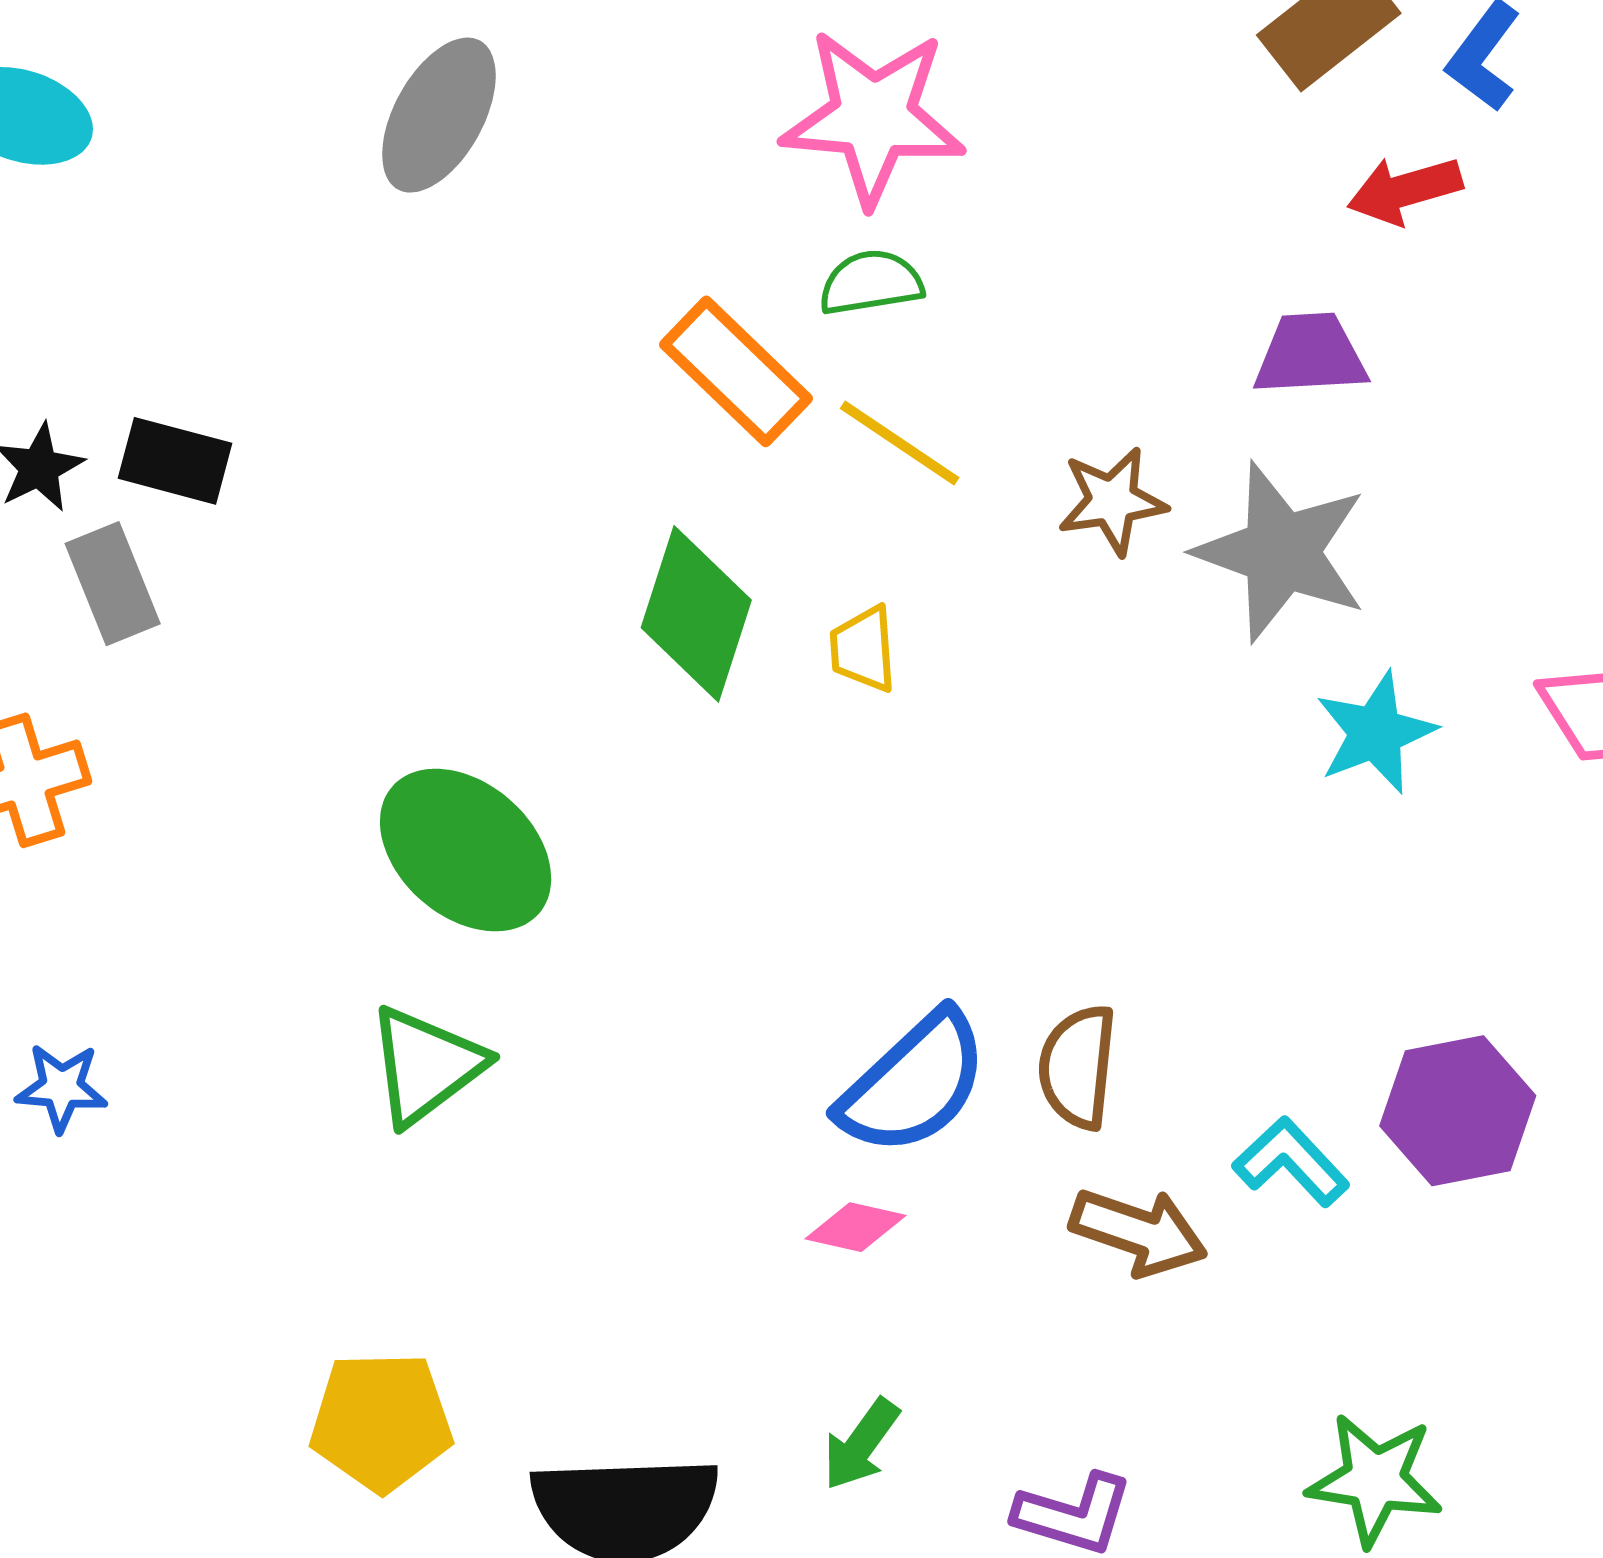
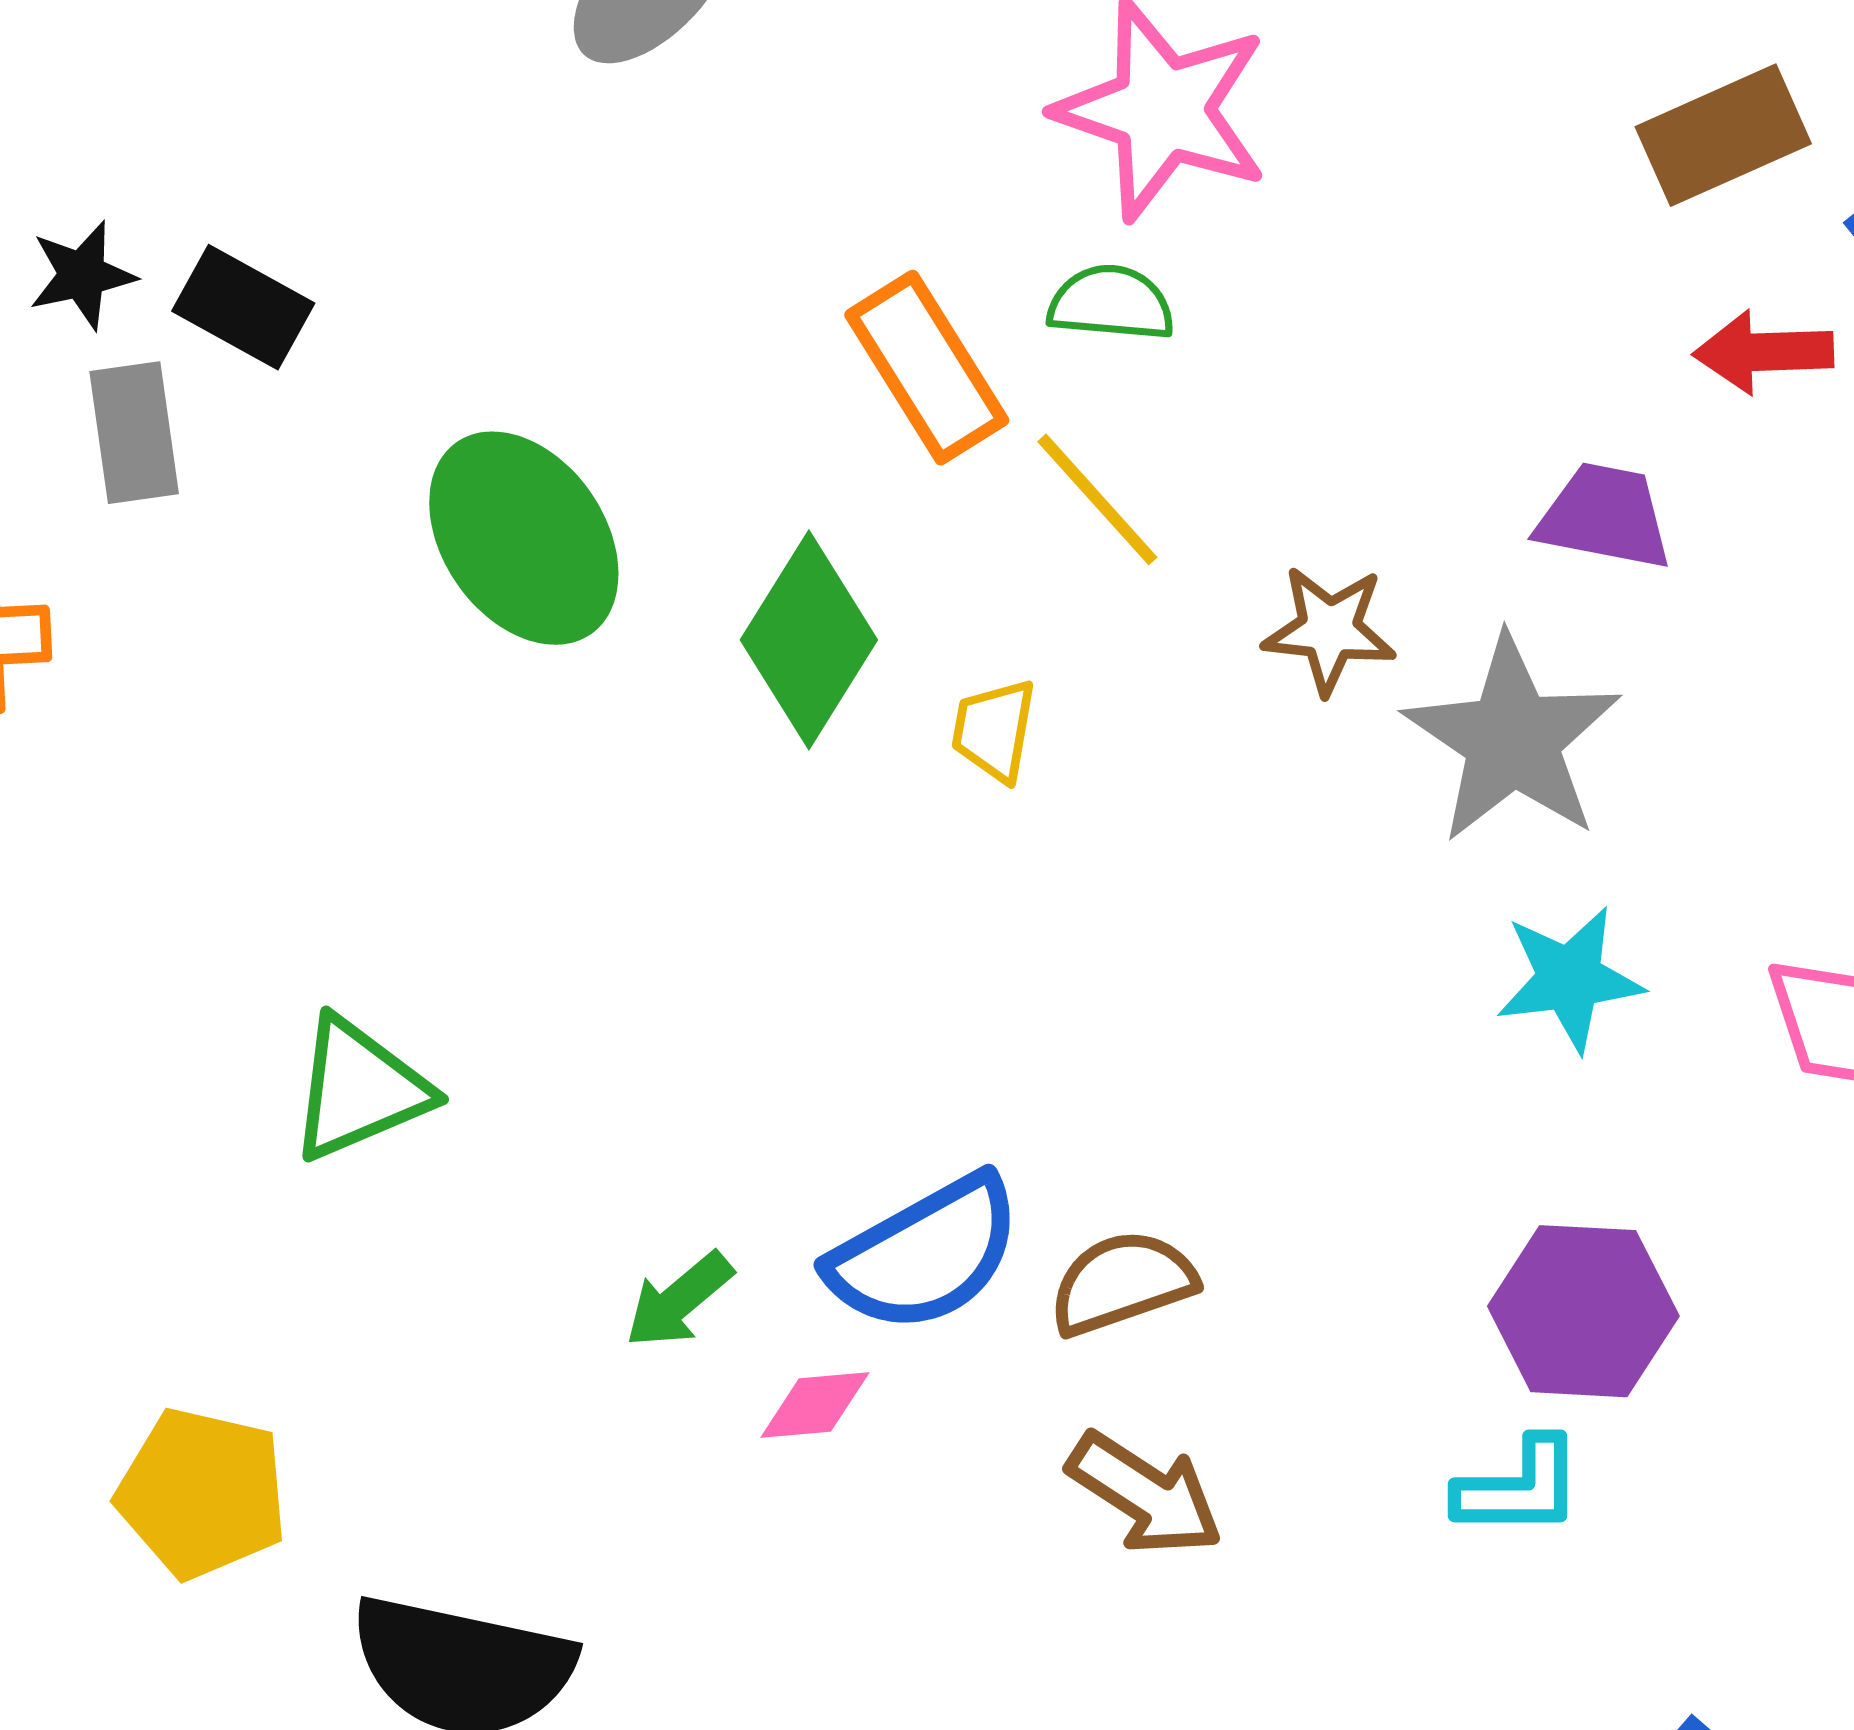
green ellipse: (466, 850) -> (524, 538), moved
brown semicircle: (1078, 1067) -> (1122, 1283), turned 51
purple hexagon: (1458, 1111) -> (1583, 1311), moved
cyan L-shape: (1291, 1162) -> (1519, 1487), moved, turned 119
pink diamond: (856, 1227) -> (815, 1405), turned -32
green arrow: (861, 1444) -> (679, 1300), moved

